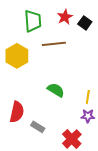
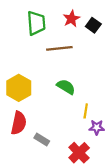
yellow hexagon: (17, 56) -> (19, 88), moved
green semicircle: (56, 90) -> (66, 87), moved
yellow line: (88, 97) -> (86, 111), moved

